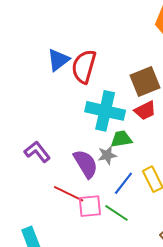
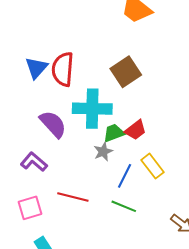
red trapezoid: (145, 111) -> (136, 130), moved
purple semicircle: (86, 164) -> (53, 124), moved
pink square: (90, 206) -> (30, 208), moved

